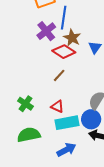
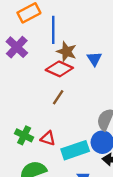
purple cross: (46, 31) -> (17, 47), moved
red triangle: (57, 106) -> (48, 138), moved

